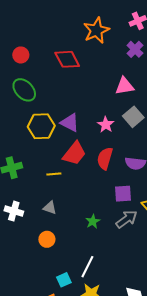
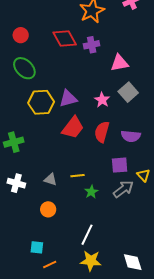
purple cross: (135, 49) -> (92, 45), moved, turned 35
purple triangle: (70, 123) -> (68, 99), turned -42
yellow line: (54, 174) -> (77, 176), moved
cyan square: (64, 280) -> (37, 247), moved, turned 32

